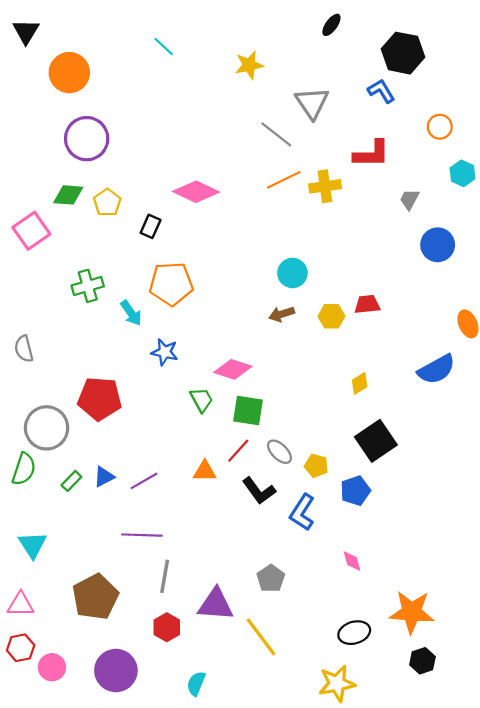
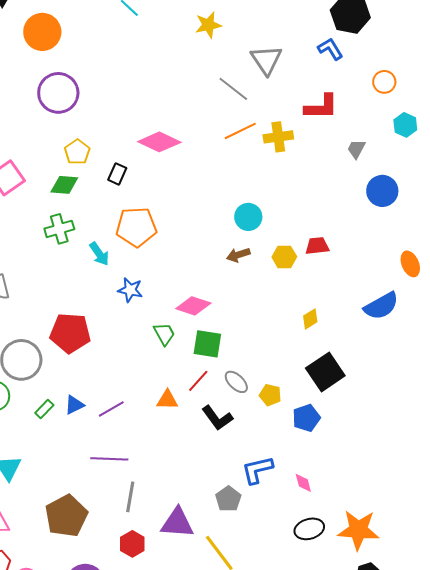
green diamond: (68, 195) -> (64, 185), moved
blue L-shape: (302, 512) -> (257, 470), moved, turned 44
black ellipse: (354, 633) -> (309, 529), moved

